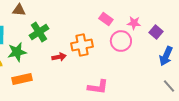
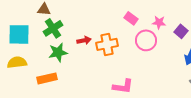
green cross: (39, 32) -> (53, 28), moved
green star: (17, 52) -> (58, 52), moved
red arrow: (59, 57) -> (84, 40), moved

